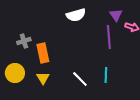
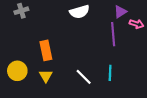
purple triangle: (116, 15) -> (120, 12), turned 32
gray cross: (24, 41) -> (21, 11), moved

